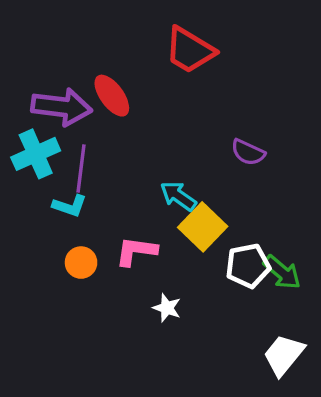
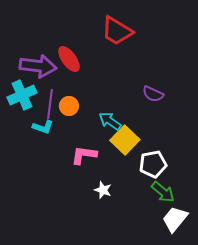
orange circle: (81, 263) -> (69, 106), moved
green arrow: (282, 272) -> (163, 192), moved

